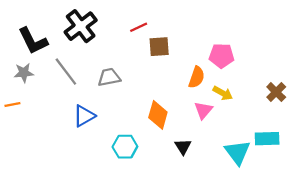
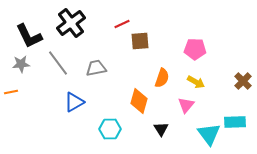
orange semicircle: (197, 77) -> (162, 78), moved
pink triangle: (203, 110) -> (186, 105), moved

